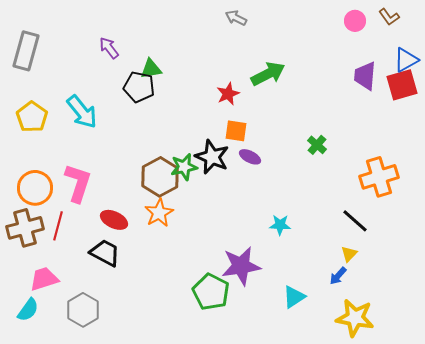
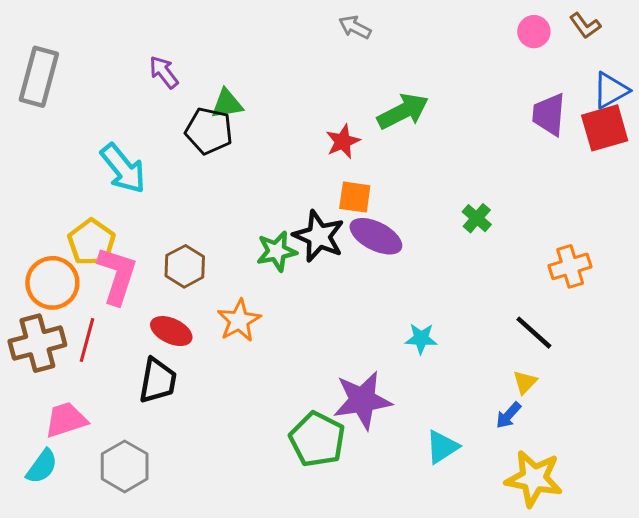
yellow pentagon: (32, 117) -> (92, 242), moved
purple ellipse: (250, 157) -> (376, 236), size x1.6
brown hexagon: (160, 177) -> (185, 266), moved, size x0.7
orange cross: (379, 177) -> (570, 266), size x0.7
black trapezoid: (105, 253) -> (158, 381), turned 72

